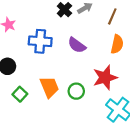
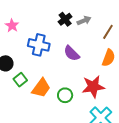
orange trapezoid: (49, 87) -> (41, 88), turned 50
green square: (20, 94) -> (20, 80), moved

